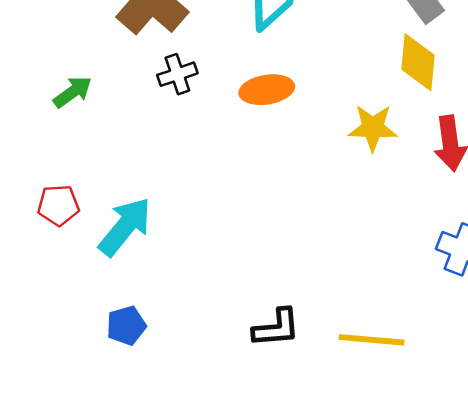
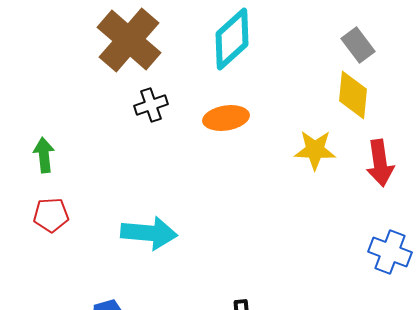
green arrow: (73, 92) -> (44, 155), moved, turned -60
cyan arrow: (125, 227) -> (149, 233), moved, turned 56

